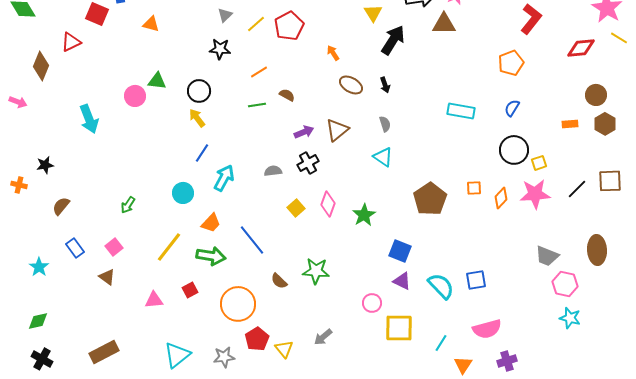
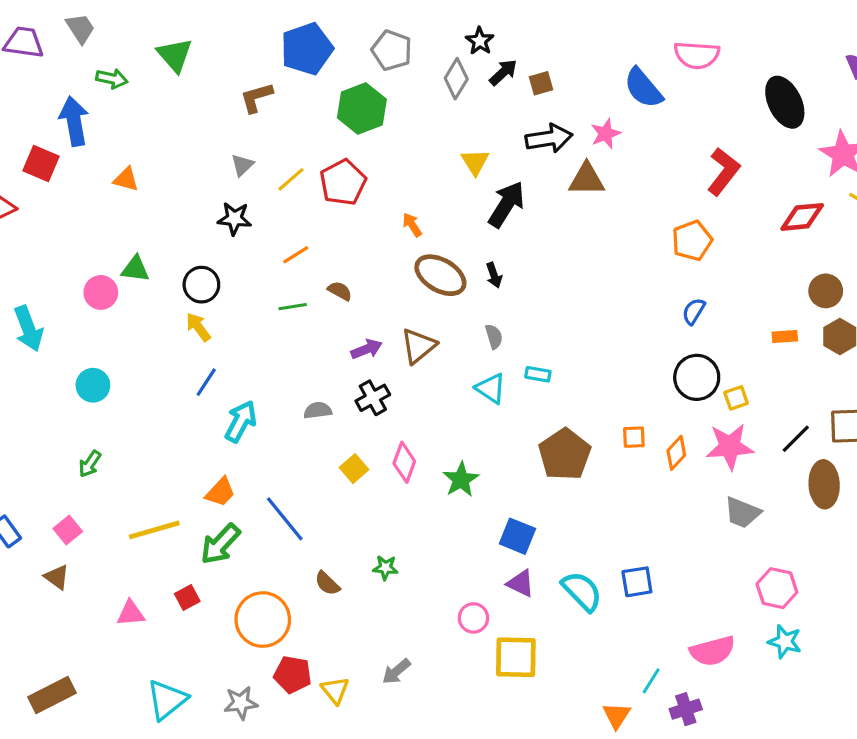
brown ellipse: (351, 85) -> (440, 275), size x1.4
cyan rectangle: (461, 111) -> (538, 374), moved, size x0.6
cyan circle: (183, 193) -> (93, 385), moved
yellow line: (169, 247) -> (154, 530), turned 36
brown ellipse: (597, 250) -> (824, 484), moved
green arrow: (211, 256) -> (220, 544), turned 124
gray trapezoid: (547, 256) -> (742, 513), moved
green star: (316, 271) -> (385, 568), size x0.6
pink semicircle: (487, 329) -> (712, 651), moved
red pentagon: (257, 339) -> (293, 675), turned -30
cyan line: (441, 343) -> (651, 681), moved

